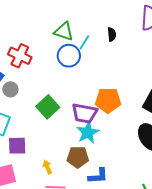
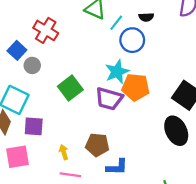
black semicircle: (112, 34) -> (146, 17), turned 88
blue circle: (69, 56) -> (132, 40), moved
cyan star: (88, 133) -> (117, 72), moved

